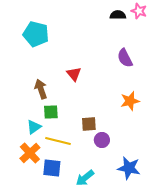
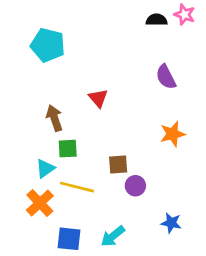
blue square: (52, 168) -> (69, 239), moved
blue star: (129, 168) -> (171, 223), size x0.7

